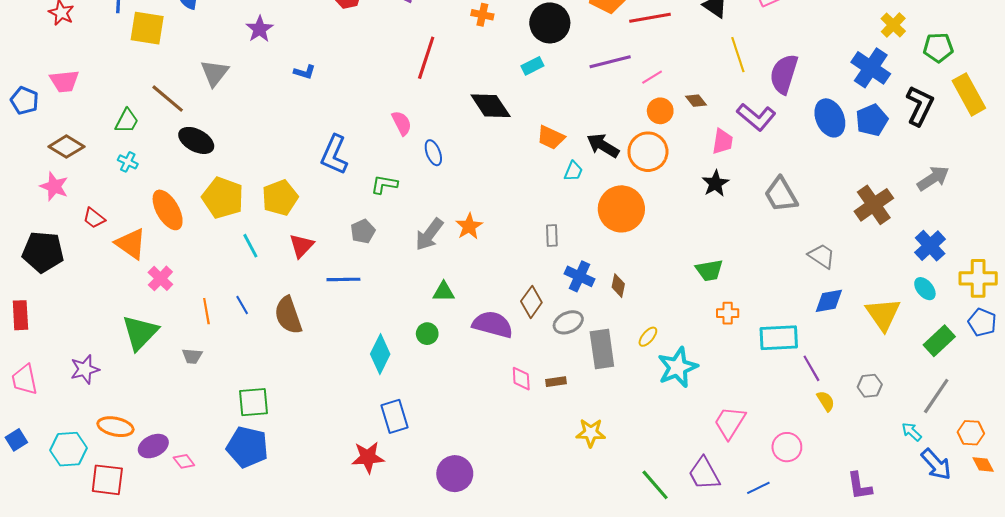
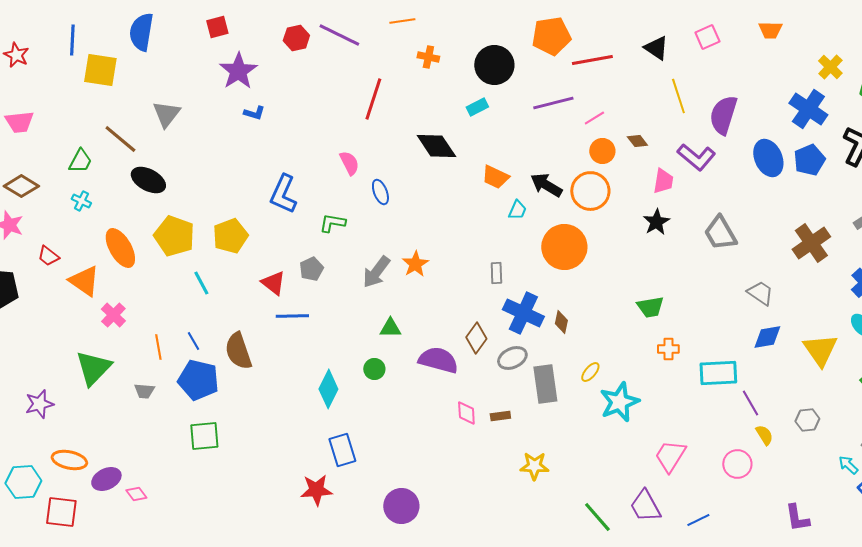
purple star: (260, 29) -> (238, 71), moved, size x1.4
red triangle: (301, 246) -> (273, 283), moved, turned -36
blue cross: (579, 276) -> (523, 313), size x1.4
blue pentagon: (247, 447) -> (198, 380), moved
pink circle: (787, 447) -> (737, 464), moved

